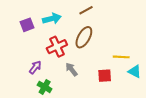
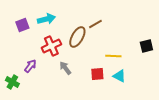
brown line: (86, 10) -> (95, 24), moved
cyan triangle: (135, 71) -> (119, 76), moved
green cross: (45, 87) -> (12, 82), moved

